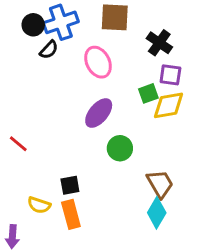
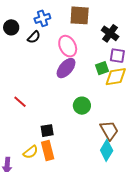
blue cross: (61, 22) -> (42, 18), size x0.7
black circle: (33, 25) -> (11, 27), moved
purple ellipse: (99, 113) -> (66, 68), moved
red line: (18, 144) -> (20, 102), moved
yellow semicircle: (39, 205) -> (31, 152), moved, turned -56

